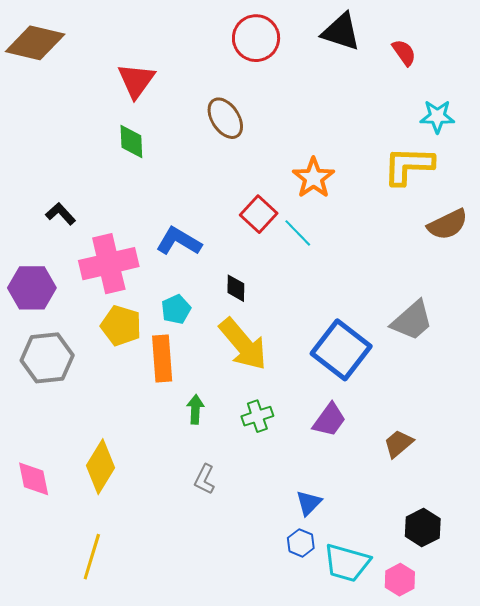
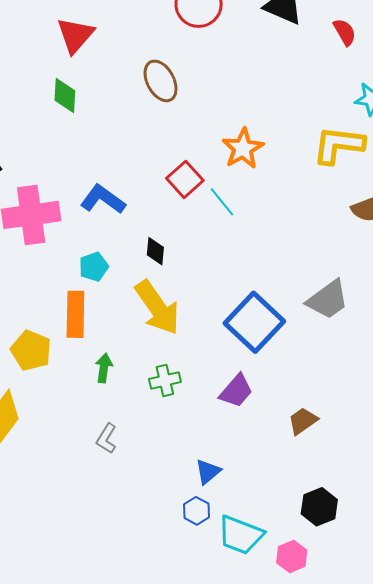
yellow pentagon: (121, 326) -> (31, 351), moved

